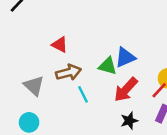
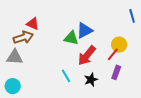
brown arrow: (69, 72) -> (23, 37), moved
gray triangle: (34, 86) -> (15, 57), turned -36
cyan line: (83, 94) -> (66, 76), moved

